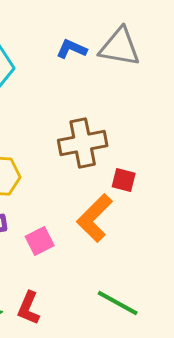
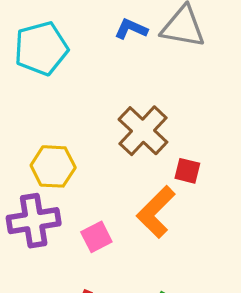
brown cross: (83, 143) -> (143, 131), turned -36

